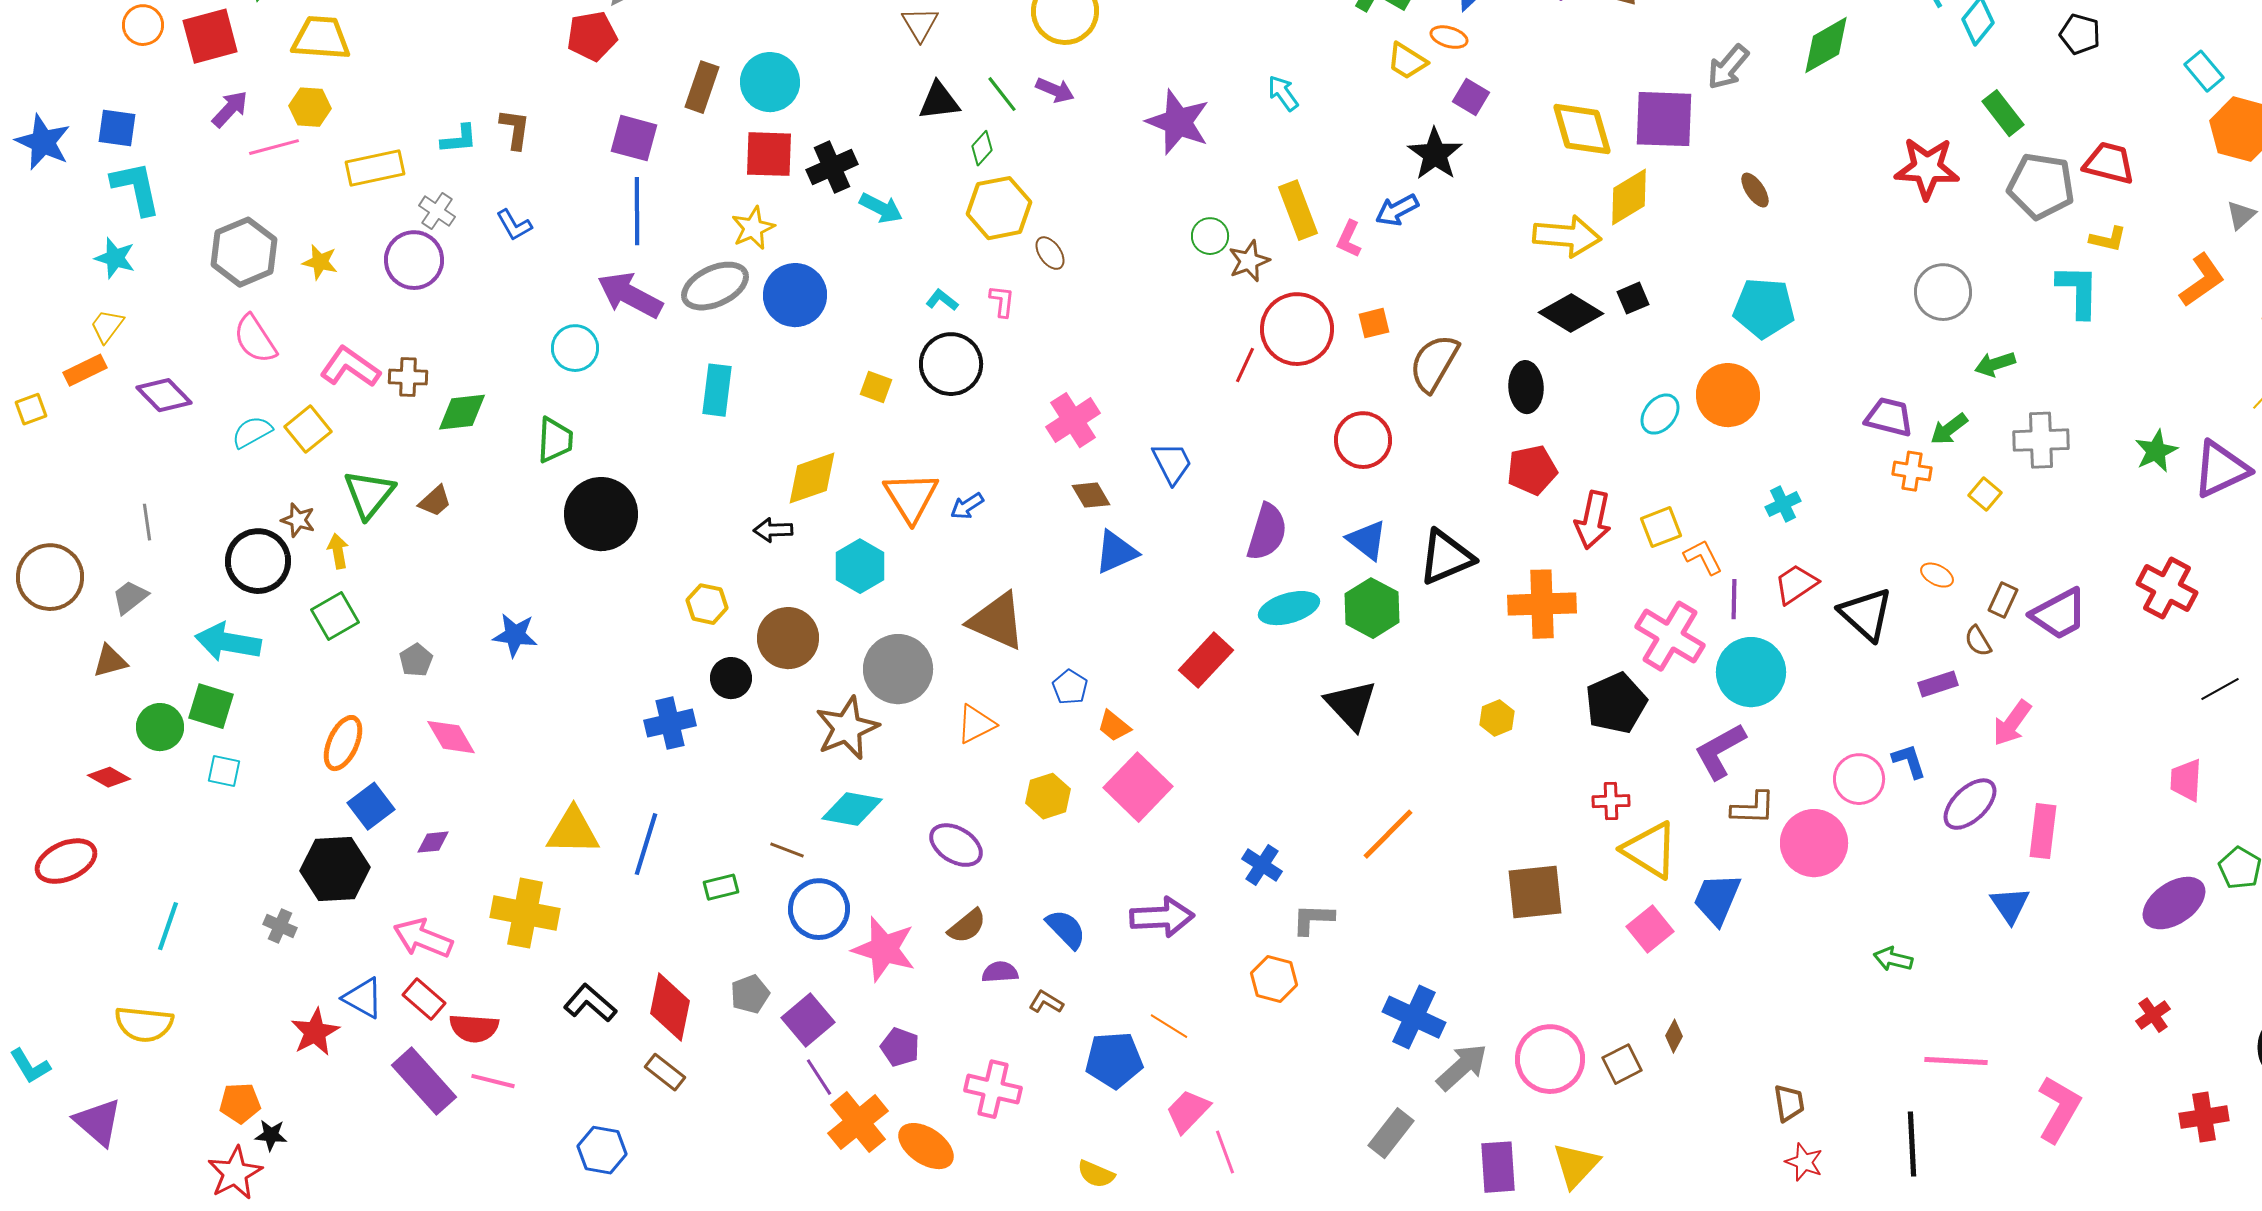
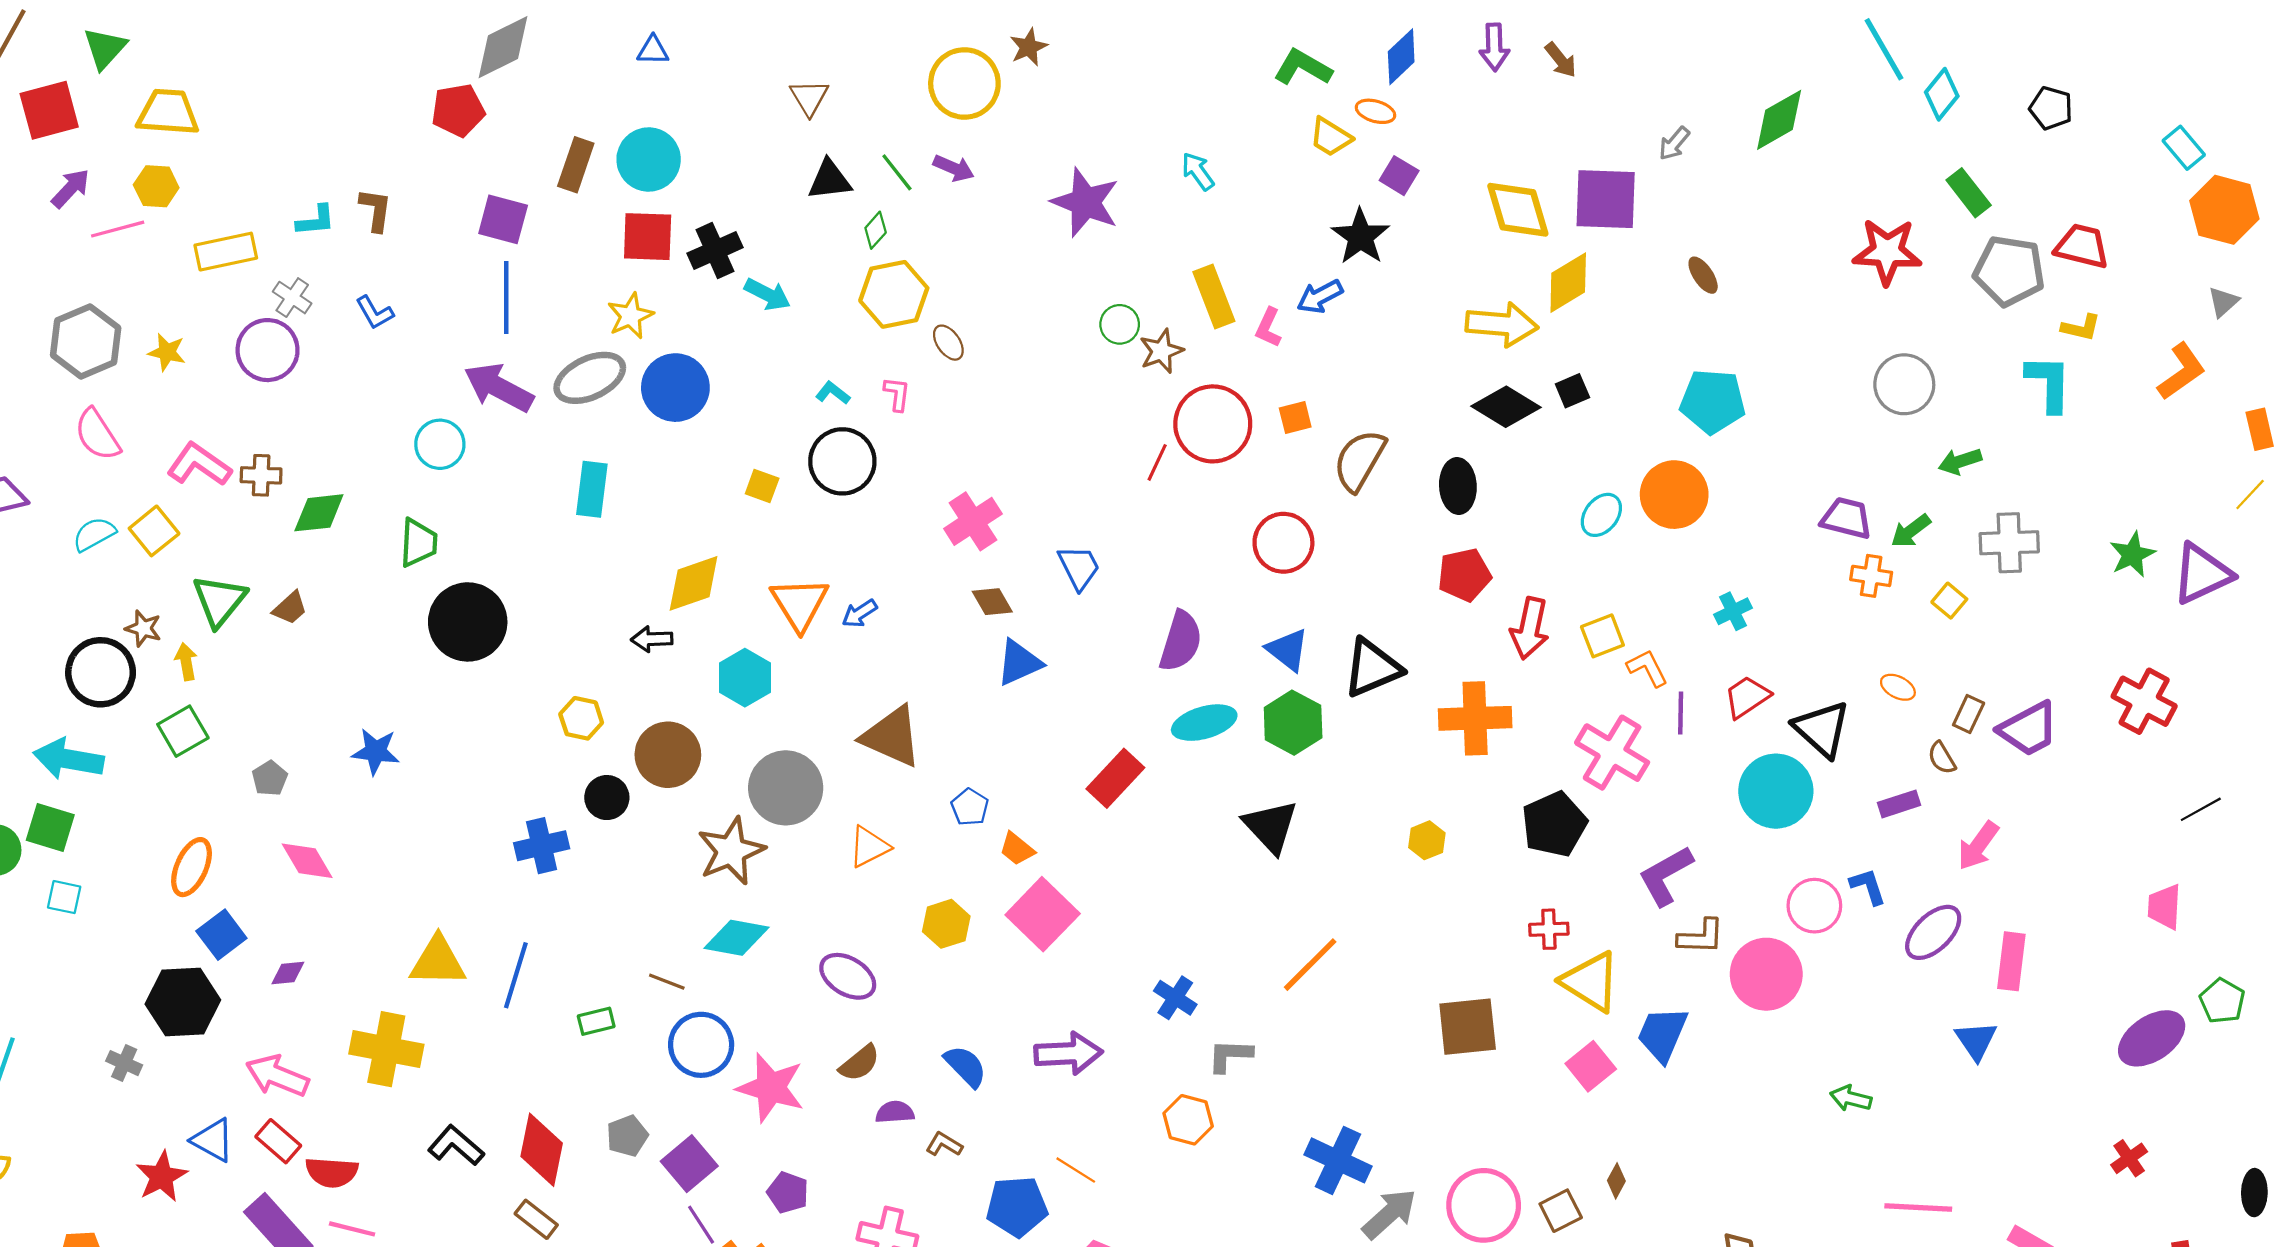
gray arrow: (1728, 67) -> (1674, 143), size x0.7
cyan circle: (1751, 672) -> (1776, 791), moved

